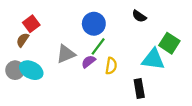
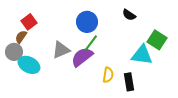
purple semicircle: (88, 62) -> (82, 57), size x1.6
yellow semicircle: (111, 66) -> (108, 75), moved
gray circle: (15, 70) -> (14, 52), moved

